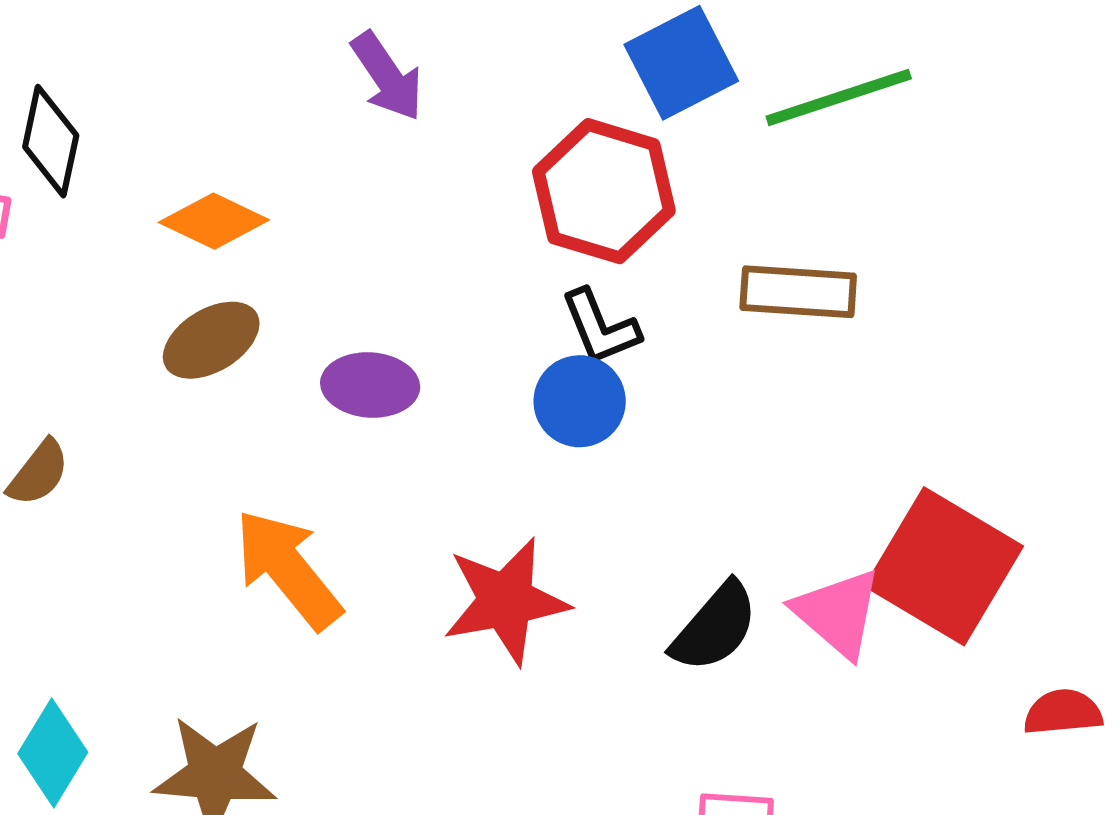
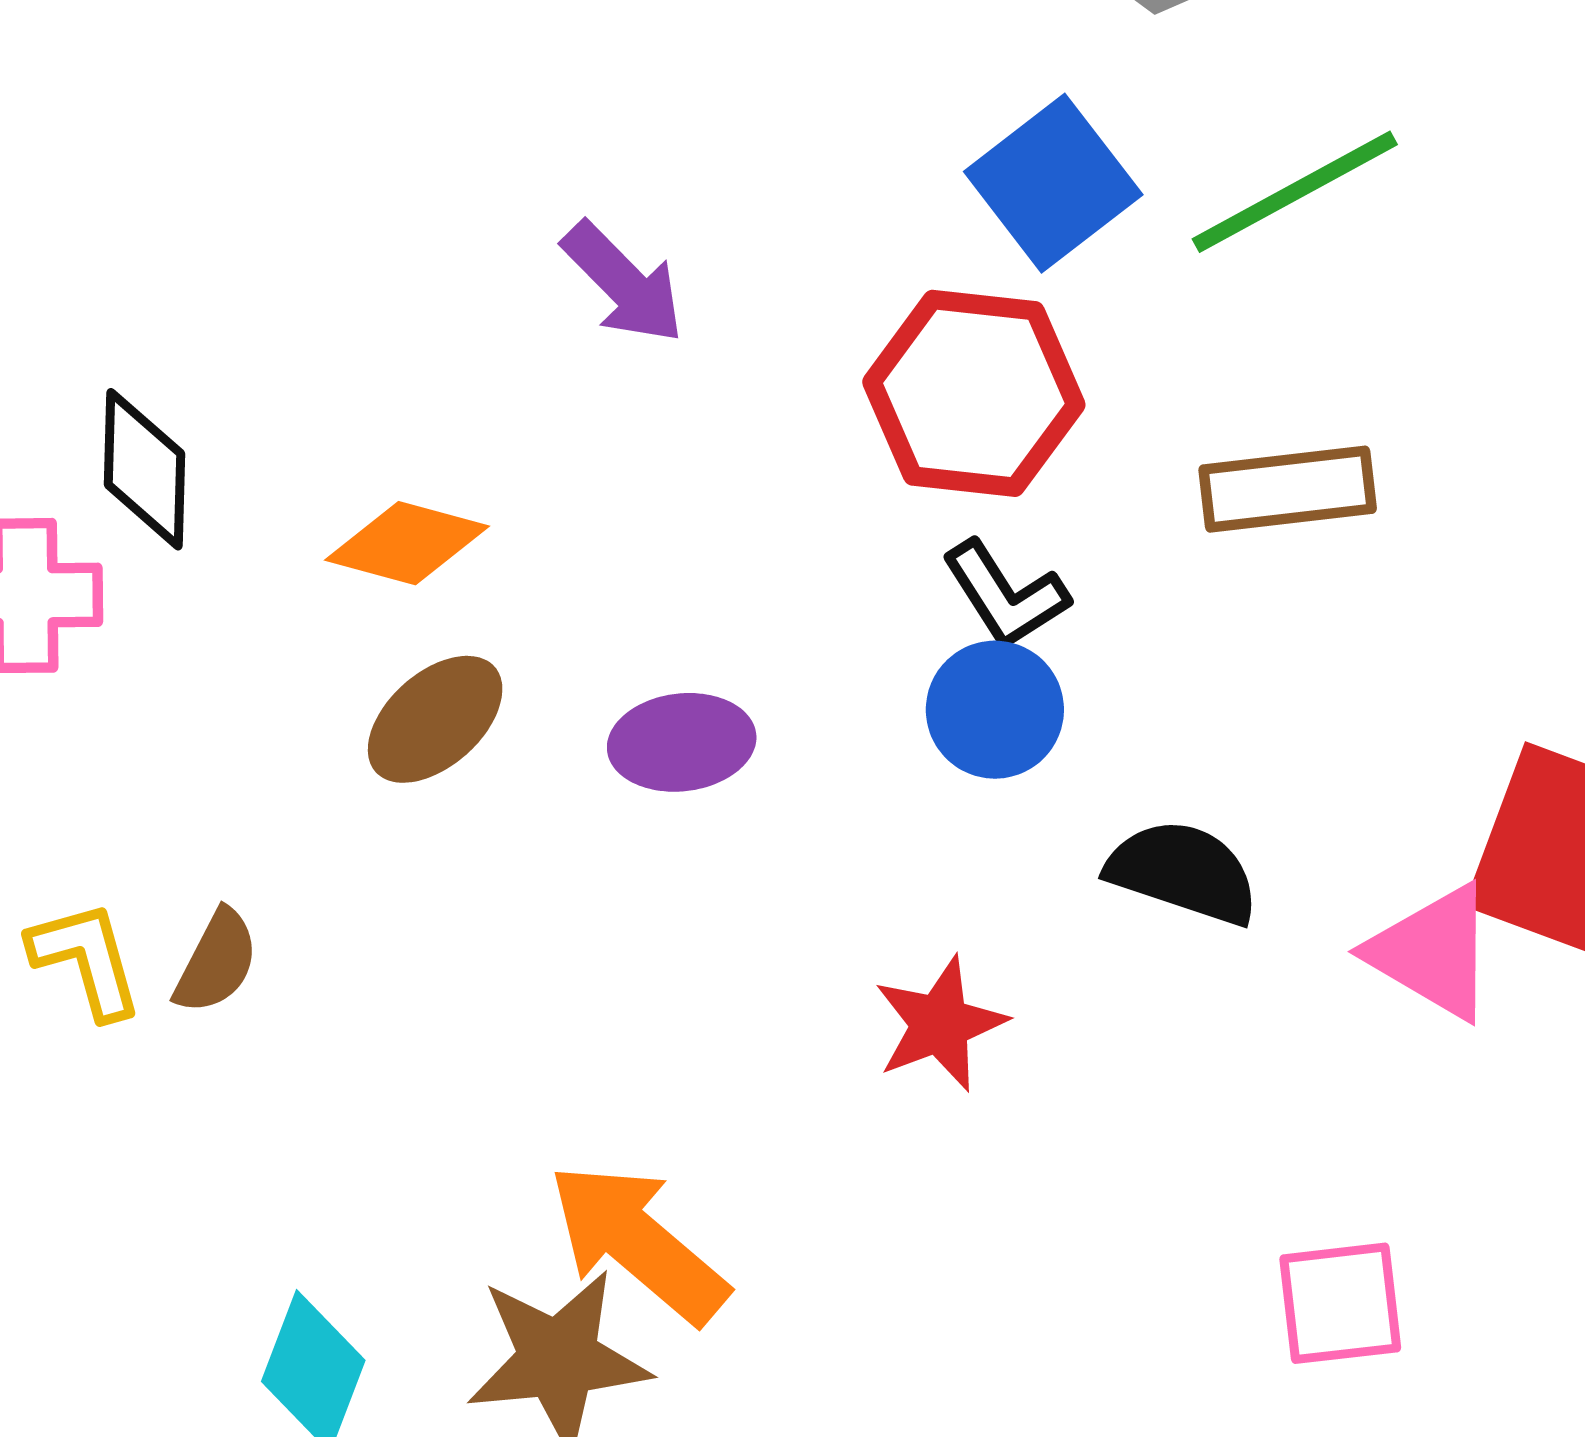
orange arrow: (288, 569) -> (638, 1243), moved
red star: (506, 601) -> (940, 1024), size x0.7
black semicircle: (715, 627) -> (1183, 872), moved, turned -102

